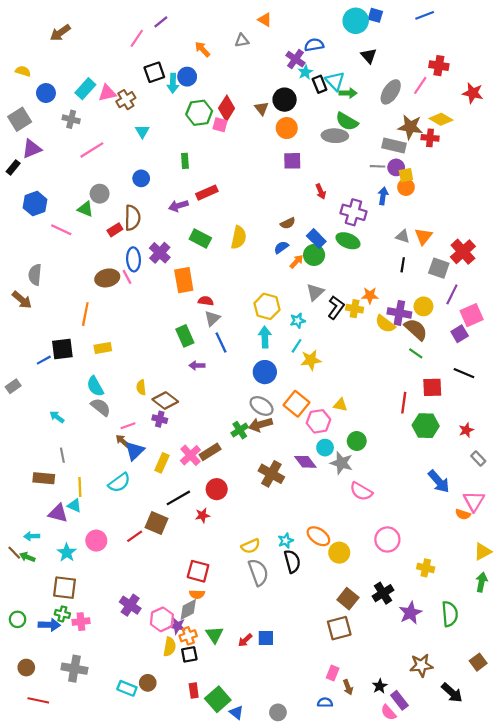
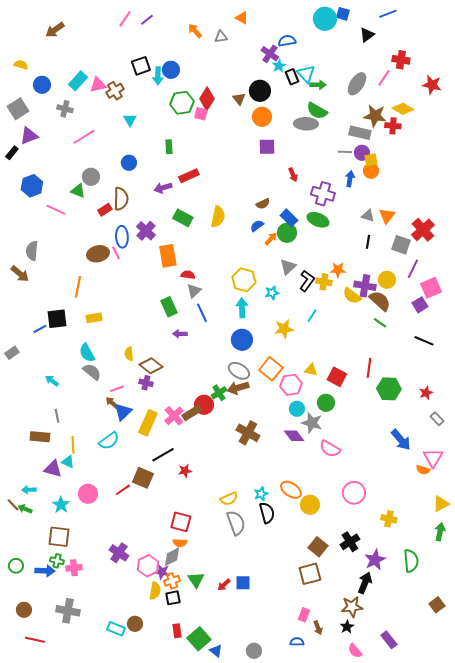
pink line: (137, 38) -> (125, 19), moved
orange arrow: (202, 49) -> (195, 31), moved
black triangle: (369, 56) -> (367, 35), moved, turned 35
cyan line: (297, 346) -> (312, 316), moved
red square: (432, 387) -> (337, 377), moved, turned 30
purple diamond: (305, 462) -> (294, 436), moved
yellow rectangle: (162, 463) -> (148, 423), size x1.4
red circle: (217, 489) -> (204, 405), moved
brown star: (421, 665) -> (352, 607), moved
black arrow: (452, 693) -> (365, 583), moved, turned -110
purple rectangle: (399, 700) -> (389, 640), moved

